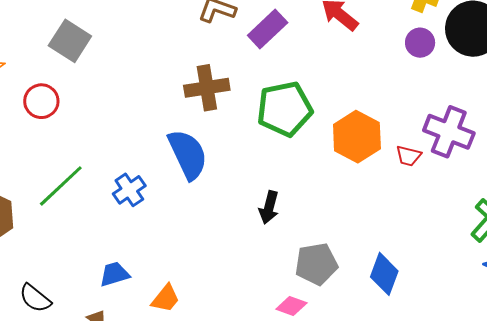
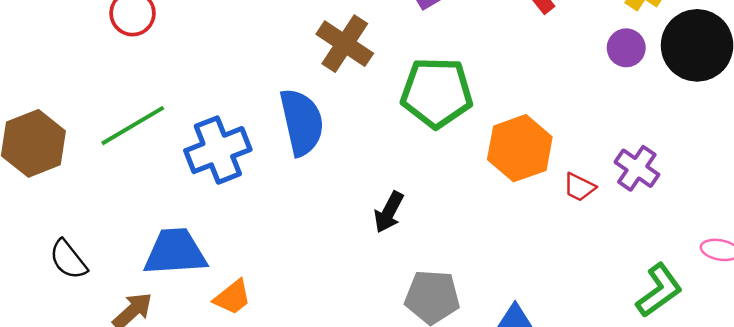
brown cross: (207, 88) -> (345, 44), turned 30
purple cross: (449, 132) -> (637, 168), size x0.7
blue cross: (129, 190) -> (218, 150), size x1.5
blue trapezoid: (115, 274) -> (175, 252), size x1.6

